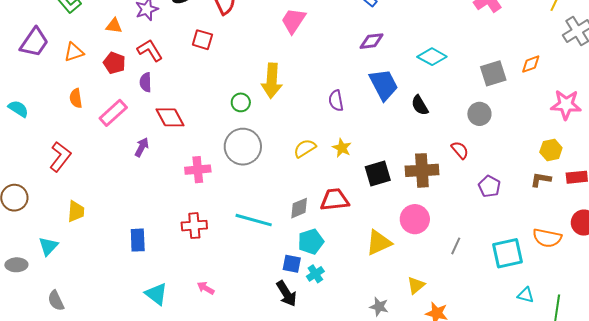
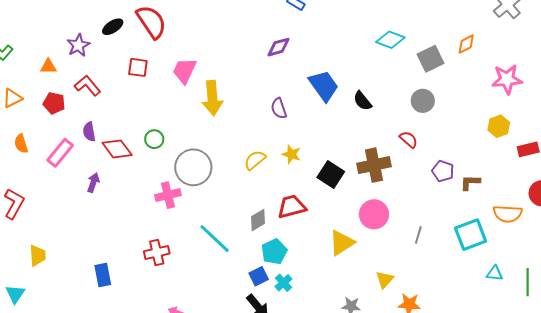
pink trapezoid: (293, 21) -> (184, 71), moved
purple diamond: (372, 41) -> (279, 47), moved
cyan diamond: (432, 57) -> (390, 40), moved
purple semicircle: (146, 82) -> (89, 132), moved
green circle: (241, 102) -> (154, 139), moved
pink cross: (198, 170) -> (168, 195), moved
black square: (378, 173) -> (331, 174), turned -32
brown L-shape: (541, 180) -> (470, 182), moved
cyan line: (254, 220) -> (215, 239), turned 36
blue square: (292, 264) -> (259, 276), turned -30

